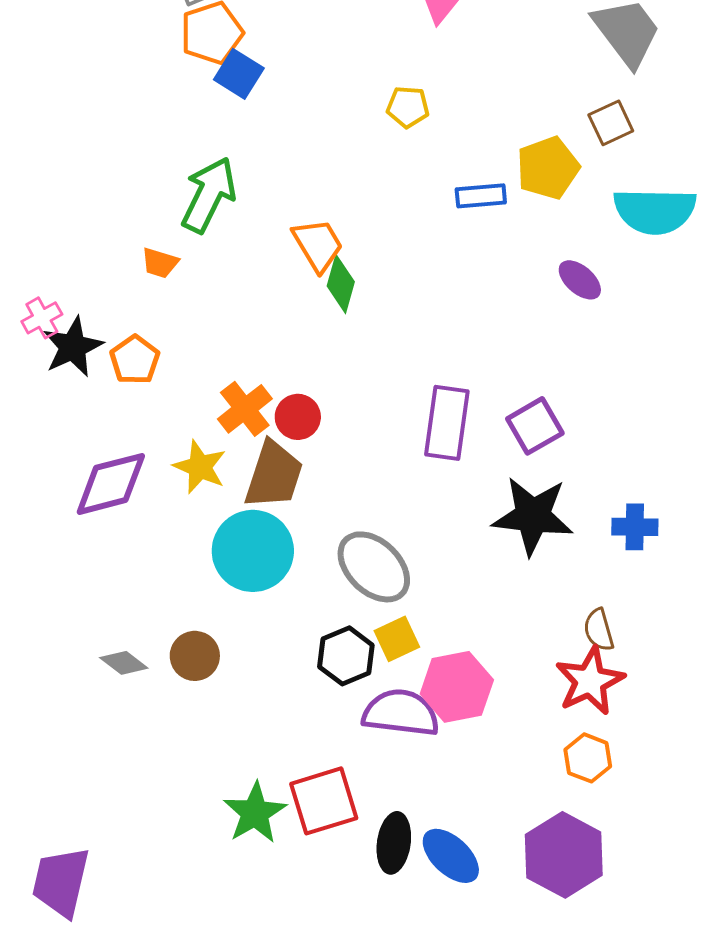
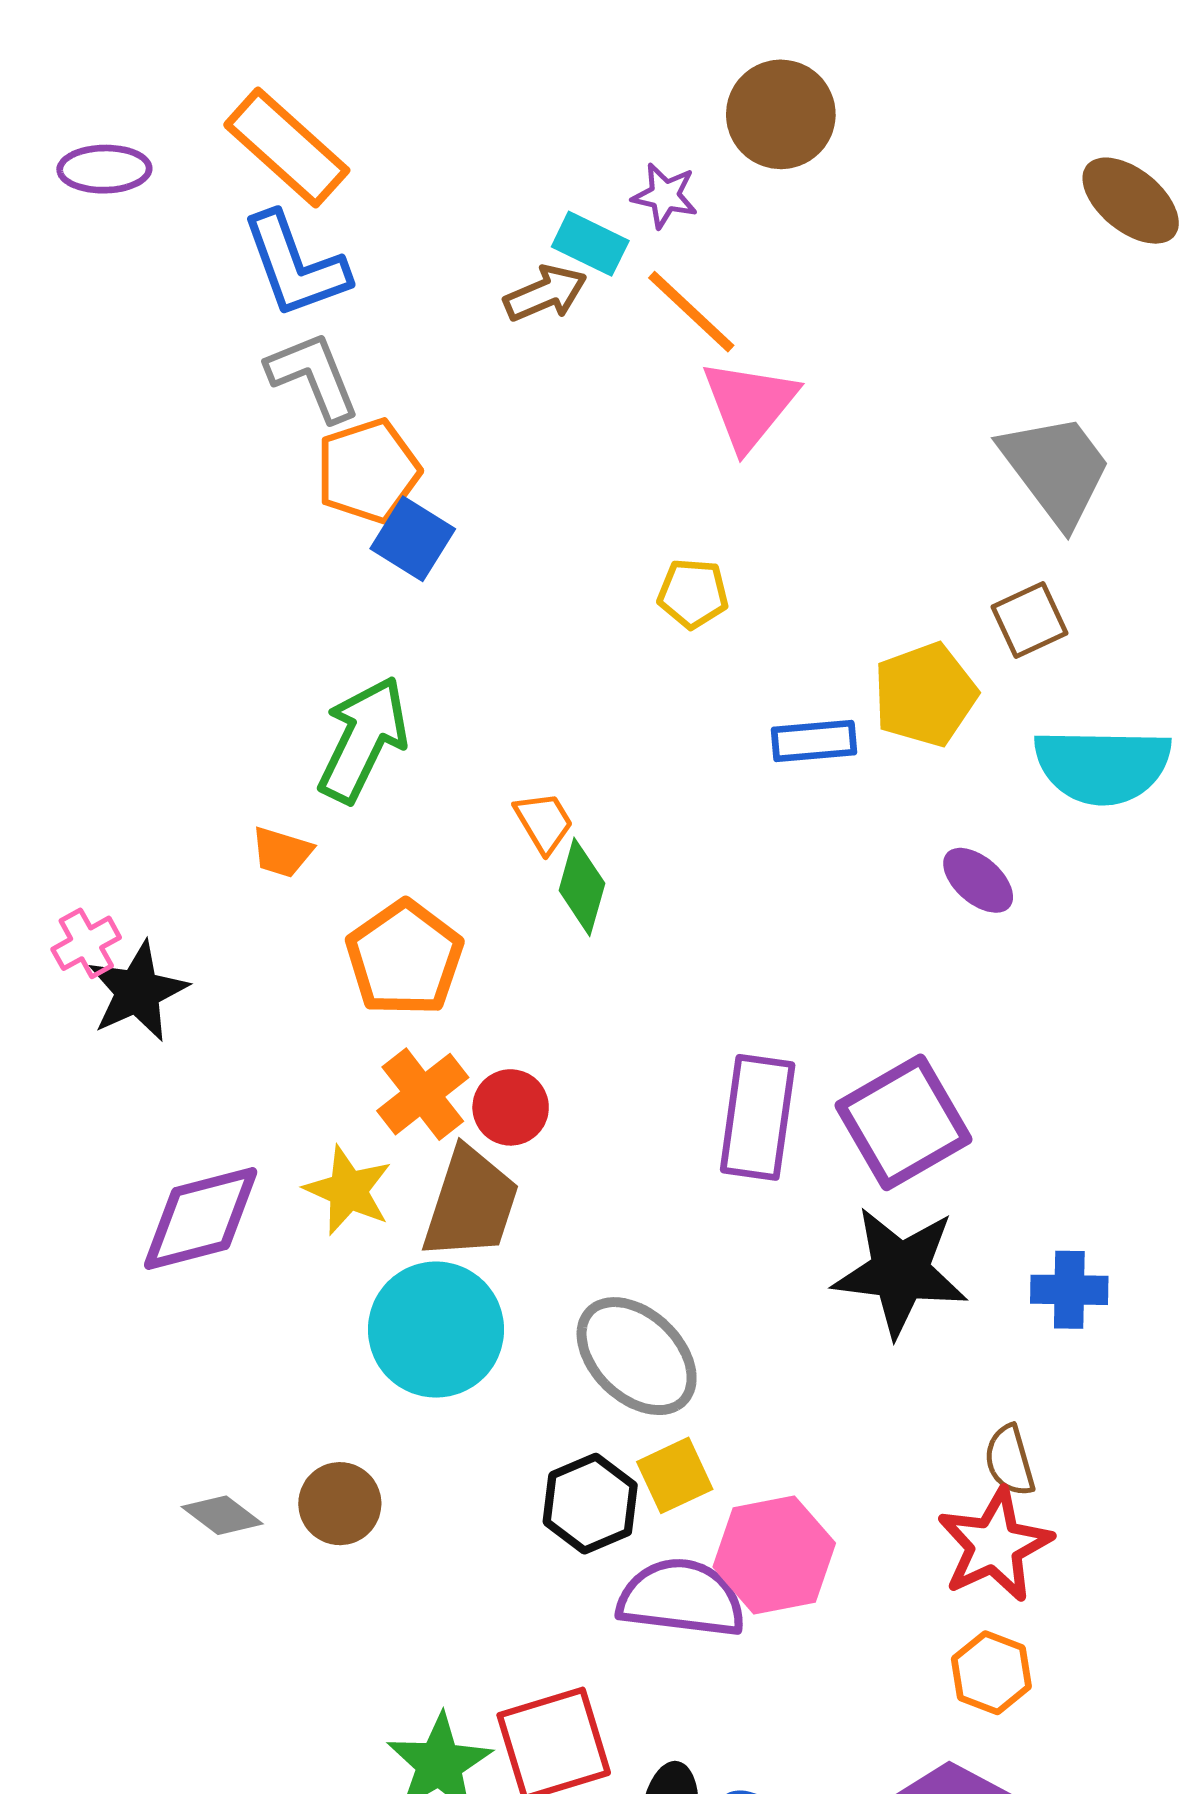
orange trapezoid: (318, 245) -> (544, 822), size x0.7
orange pentagon: (135, 360) -> (405, 958), moved, size x1.4
purple square: (535, 426) -> (904, 1122), size x1.4

